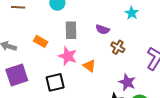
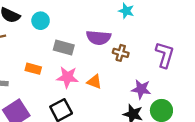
purple semicircle: (103, 29) -> (99, 38), size x1.5
gray rectangle: (71, 30) -> (64, 48), turned -60

